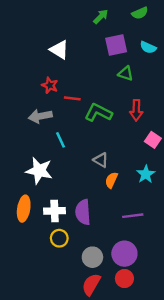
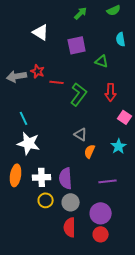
purple square: (116, 45) -> (77, 45), moved
cyan semicircle: (148, 47) -> (121, 39), turned 56
white triangle: (59, 50) -> (41, 32), moved
green L-shape: (98, 113) -> (79, 94), turned 100
gray arrow: (40, 116) -> (17, 76), moved
cyan line: (60, 140) -> (24, 118), moved
gray circle: (92, 257) -> (71, 202), moved
red semicircle: (91, 284) -> (70, 227), moved, turned -30

